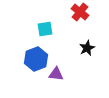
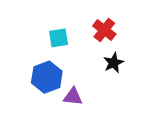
red cross: (80, 12) -> (104, 30), moved

